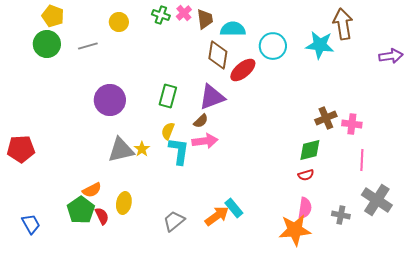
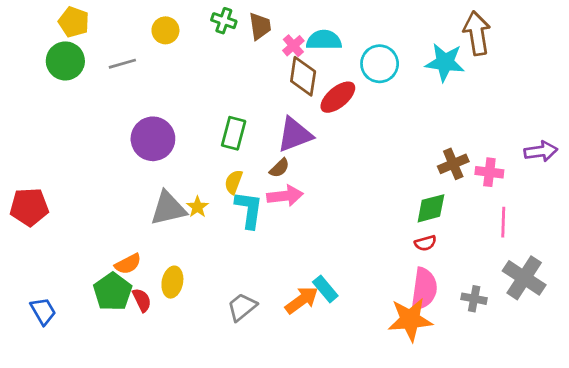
pink cross: (184, 13) -> (293, 46), moved
brown trapezoid: (205, 19) -> (260, 26), moved
purple arrow: (391, 56) -> (541, 151), moved
pink semicircle: (305, 208) -> (424, 289), size x1.4

